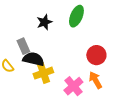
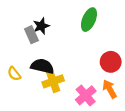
black star: (44, 22) -> (41, 26), moved
gray rectangle: (23, 46) -> (31, 35), moved

